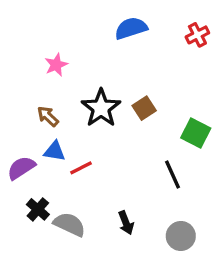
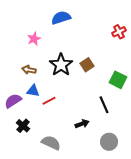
blue semicircle: (131, 28) -> (61, 18), moved
red cross: (197, 35) -> (119, 32), moved
brown arrow: (48, 116) -> (29, 70), turned -32
black arrow: (126, 223) -> (82, 124), moved, turned -88
gray semicircle: (69, 224) -> (51, 143), moved

